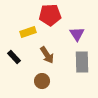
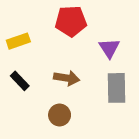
yellow rectangle: (28, 32) -> (18, 41), moved
brown arrow: (47, 55) -> (67, 78), turned -48

